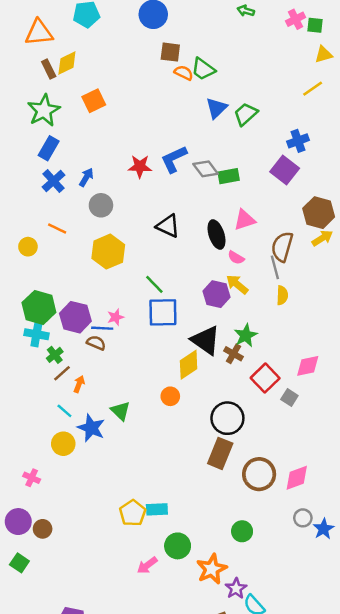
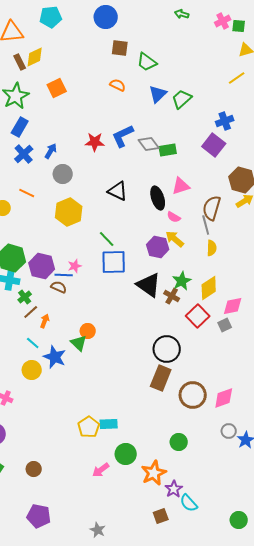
orange semicircle: (184, 73) -> (118, 85), moved
yellow diamond: (189, 365) -> (209, 288), moved
orange circle: (170, 396) -> (88, 331), moved
gray square: (289, 397) -> (225, 325), moved, turned 32
brown circle: (43, 529) -> (34, 469), moved

